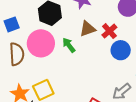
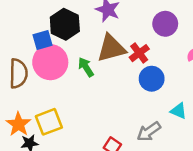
blue square: (12, 24) -> (42, 40), moved
brown triangle: (88, 29) -> (111, 48), size x1.4

